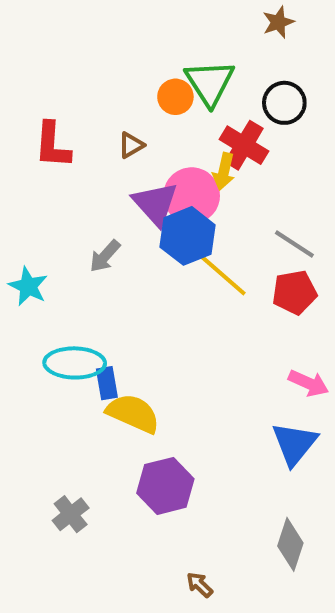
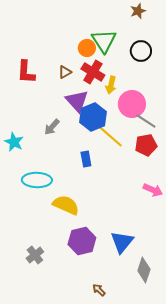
red cross: (244, 145) -> (93, 72), moved
pink circle: (192, 196) -> (132, 104), moved
blue rectangle: (107, 383) -> (86, 159), moved
blue triangle: (294, 444) -> (122, 242), moved

